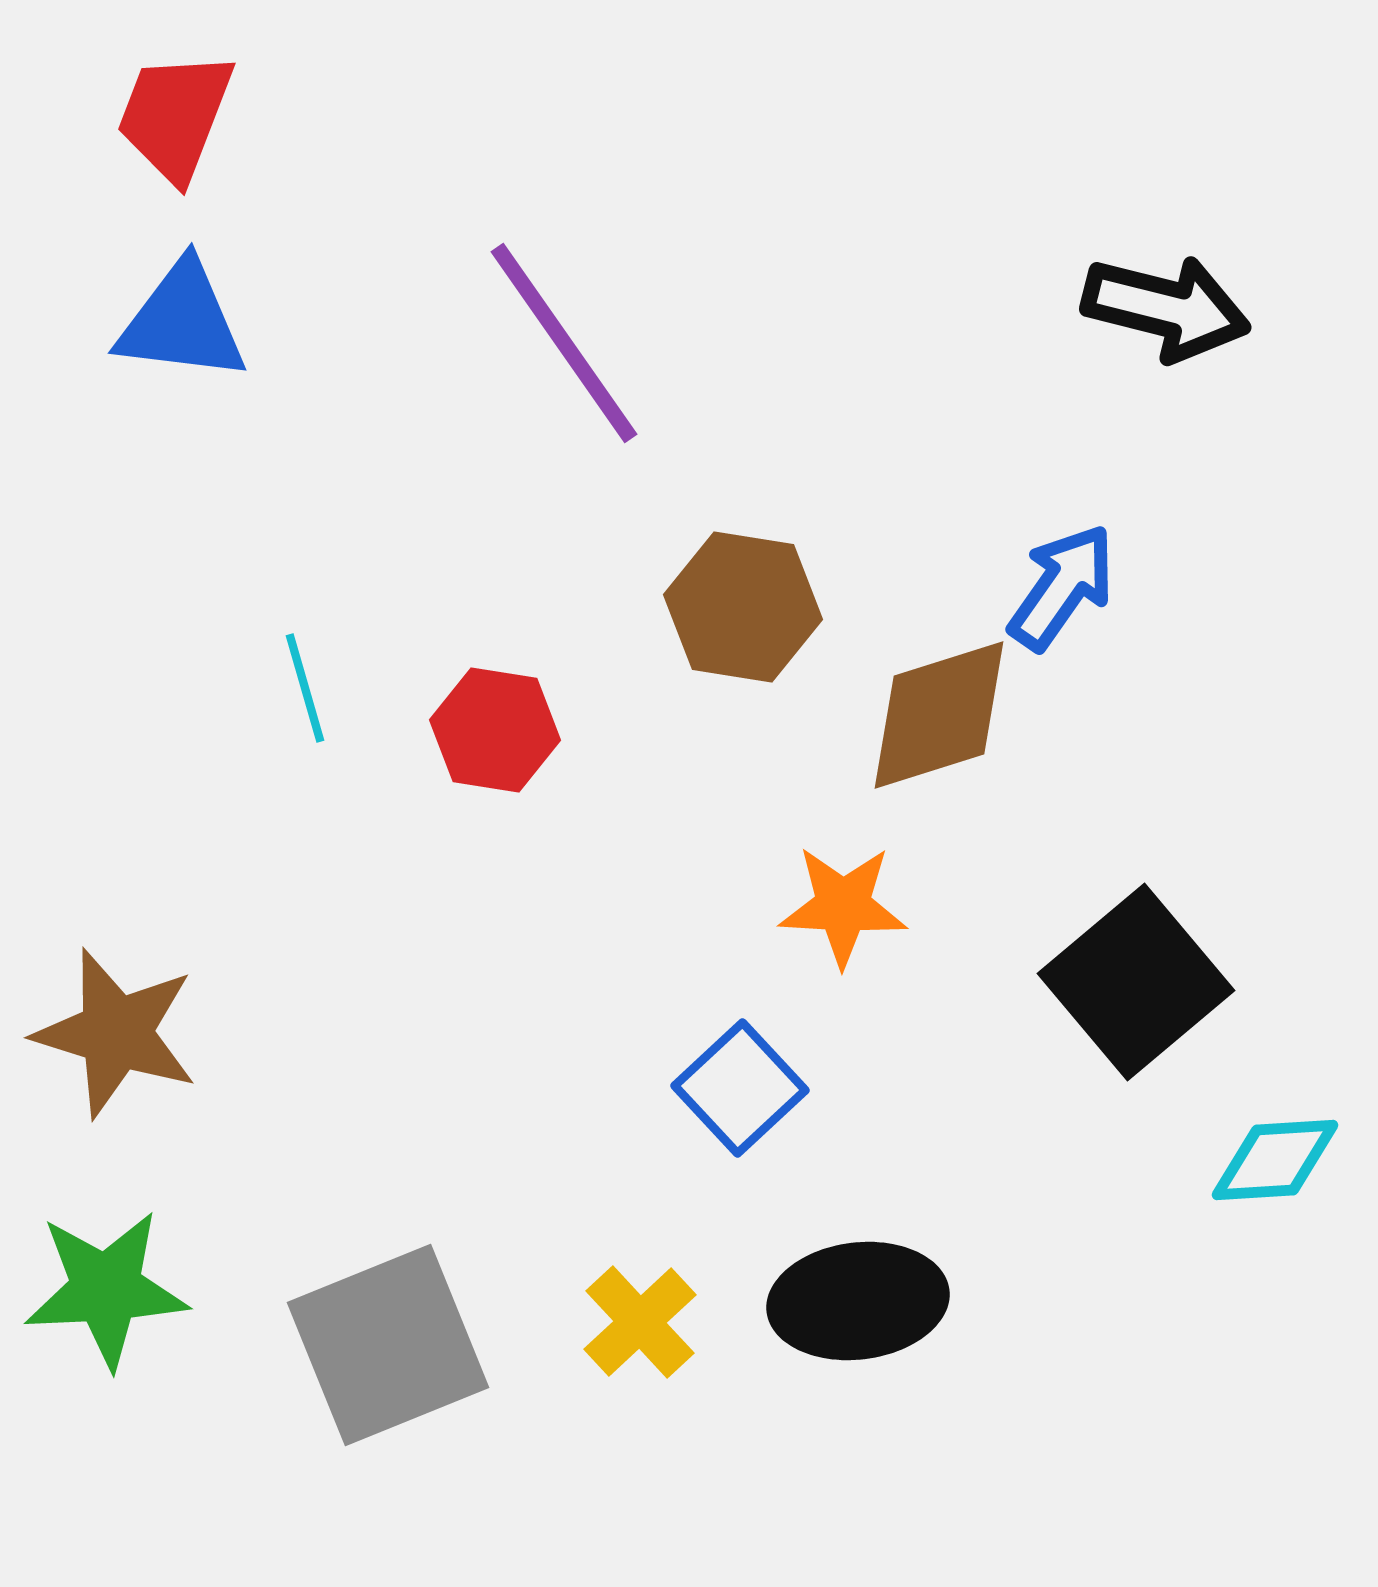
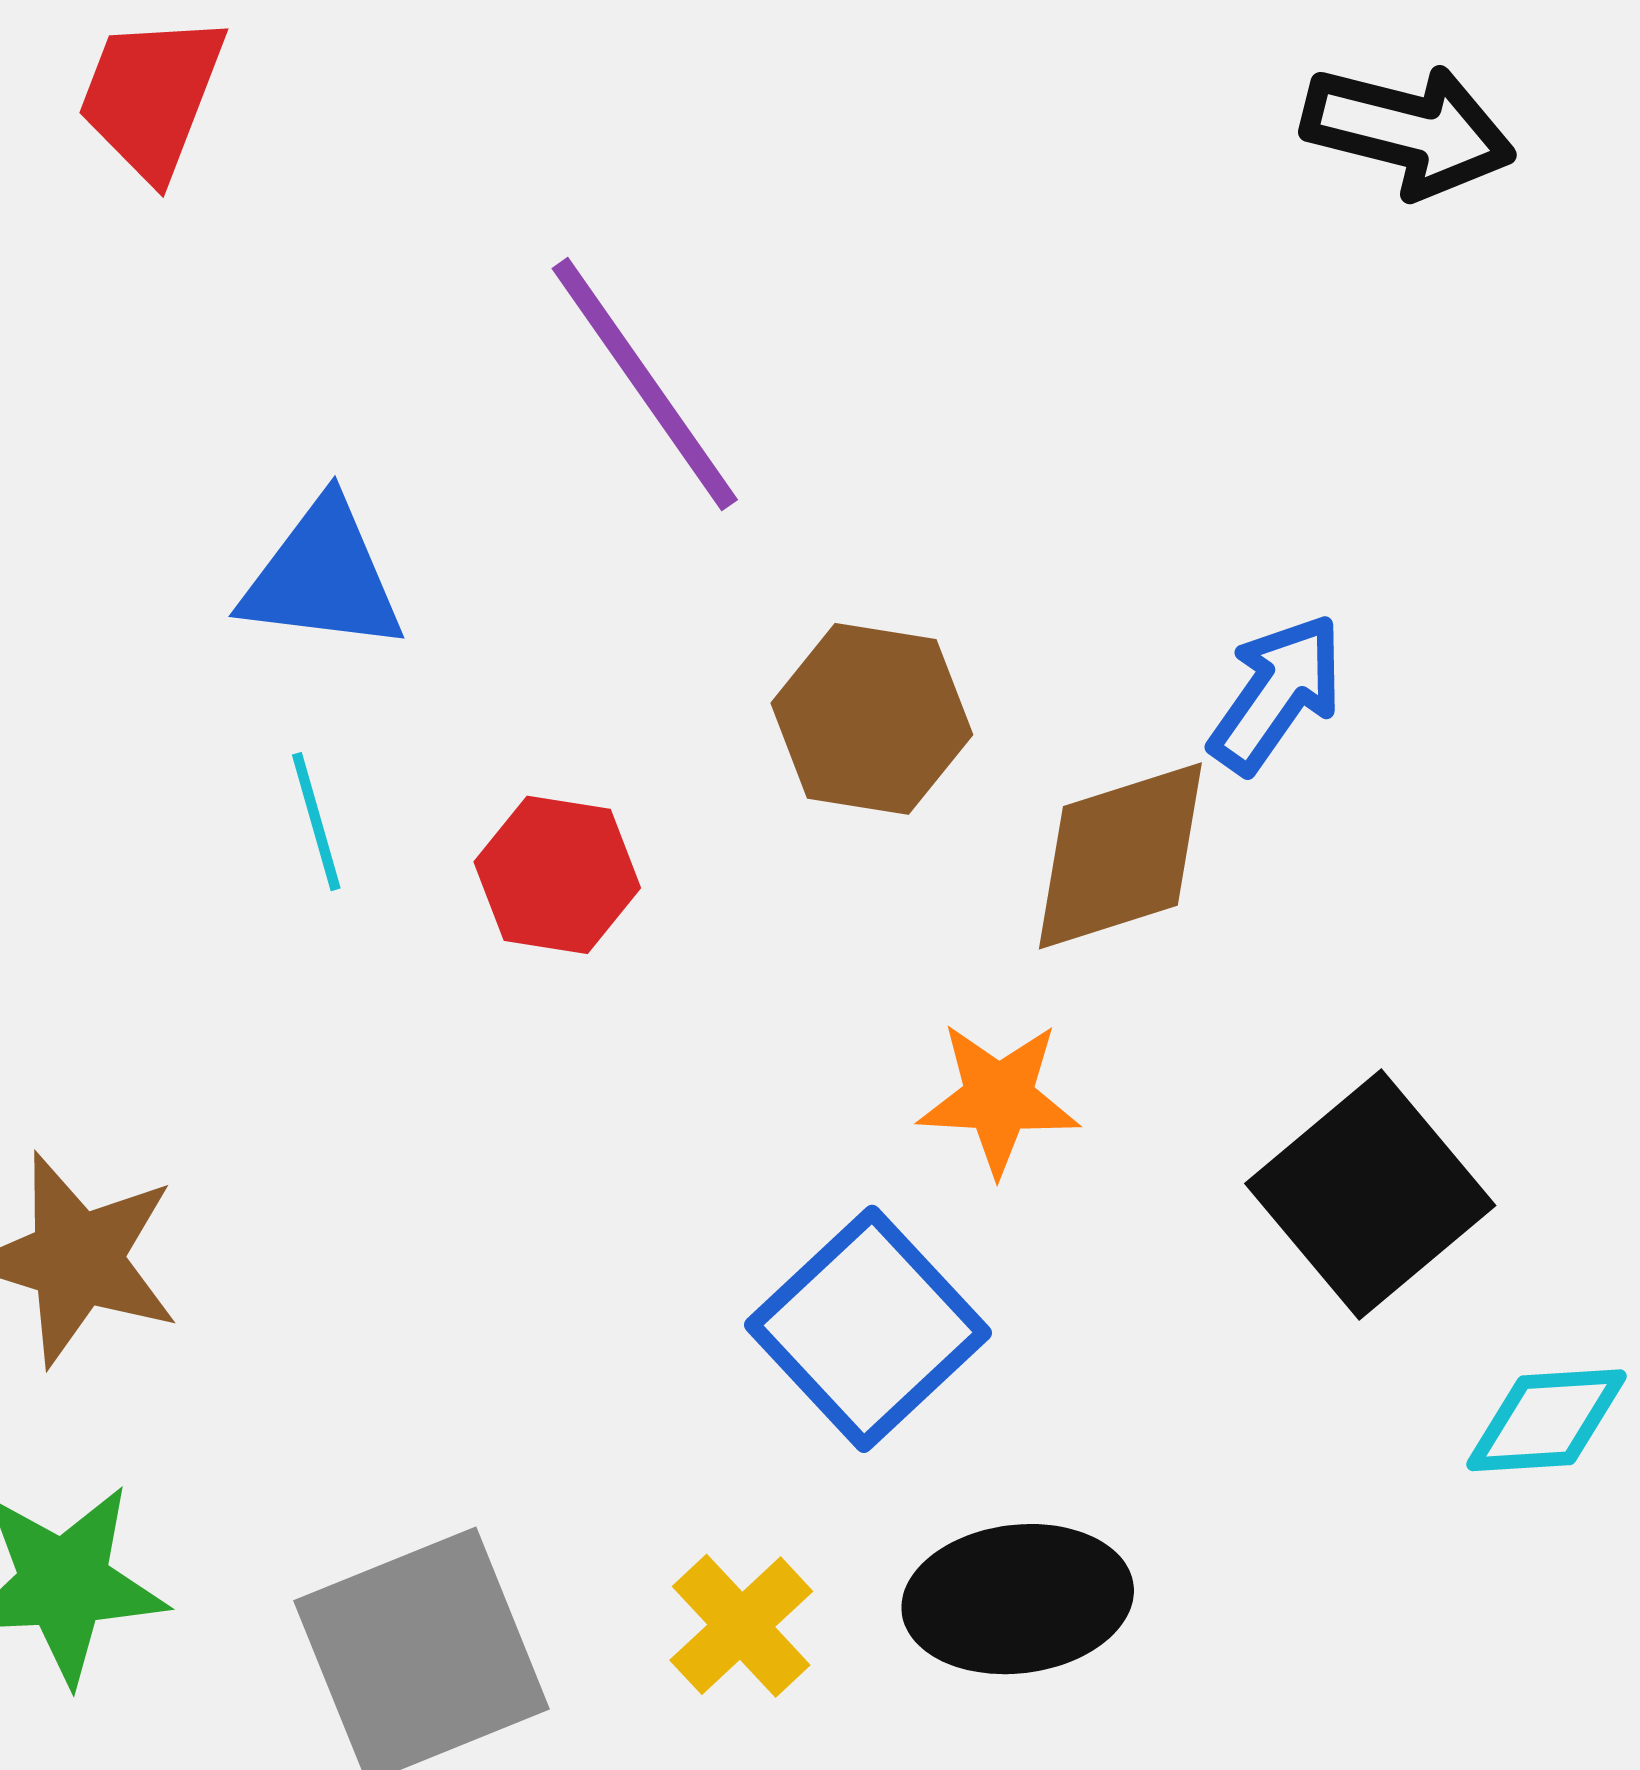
black arrow: (1166, 308) -> (1408, 130), moved
blue triangle: (182, 322) -> (323, 577), moved
blue square: (740, 1088) -> (868, 1329), size x1.4

